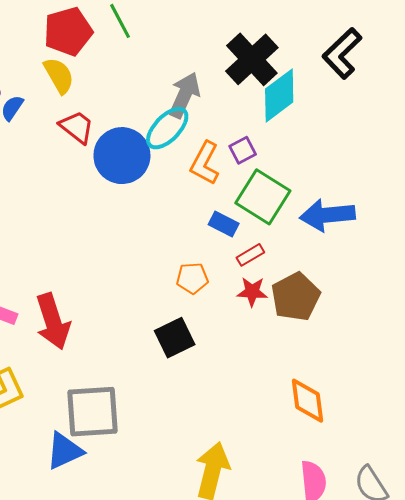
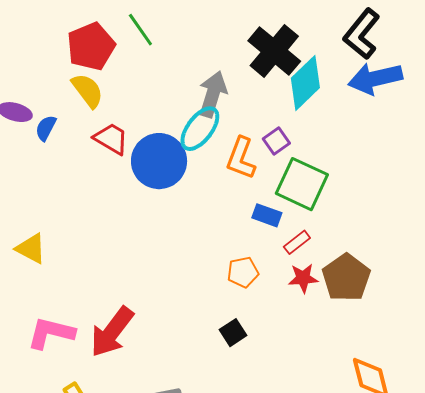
blue arrow: (327, 215) -> (375, 78), moved
red arrow: (53, 321) -> (112, 332), turned 62
black square: (175, 338) -> (233, 333), size x0.7

